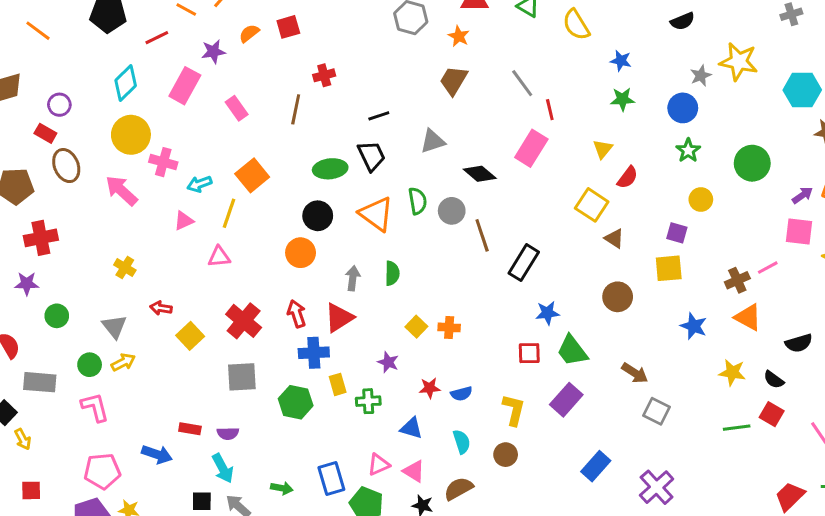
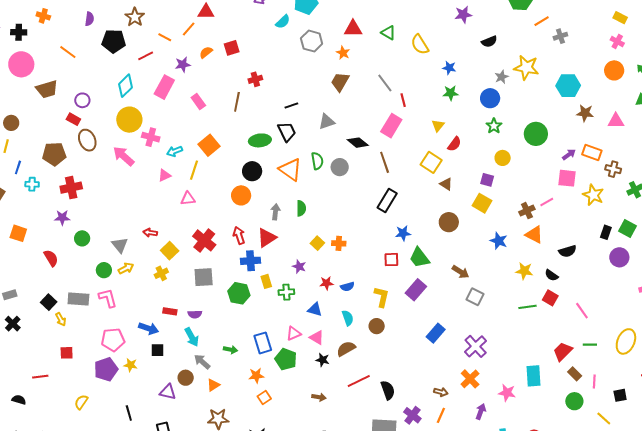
brown line: (482, 235) -> (385, 162), moved
yellow cross: (125, 267) -> (161, 273), moved, turned 32
yellow square: (669, 268) -> (482, 203), turned 36
gray rectangle: (40, 382) -> (78, 299), moved
black square: (202, 501) -> (157, 350), moved

